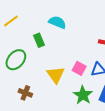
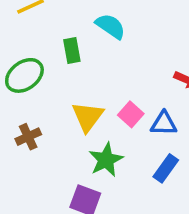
brown cross: (25, 93) -> (28, 137), turned 32
green star: (83, 95) -> (106, 160), moved

